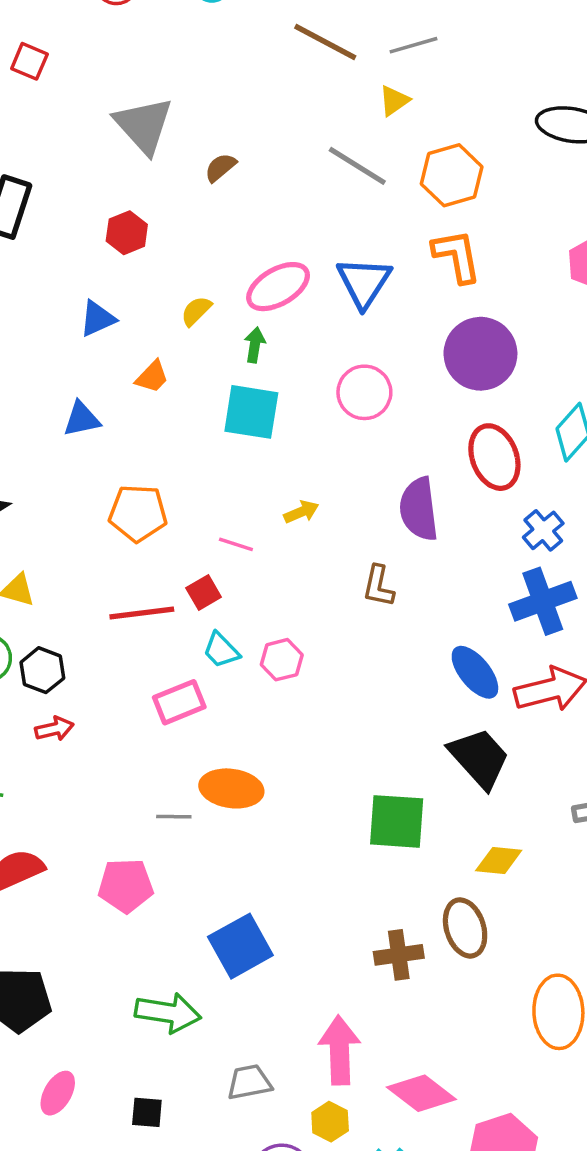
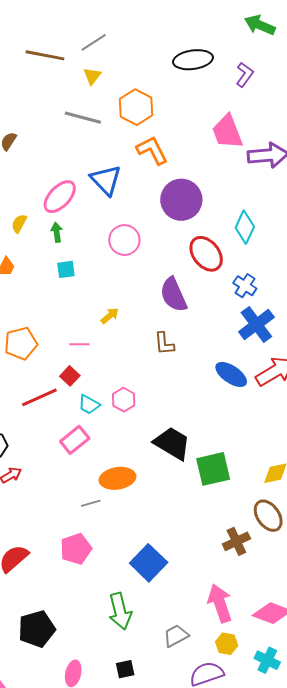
cyan square: (251, 412) -> (66, 269), size x0.6
black trapezoid: (479, 758) -> (172, 443), moved
green arrow: (168, 1013) -> (120, 611), turned 84

